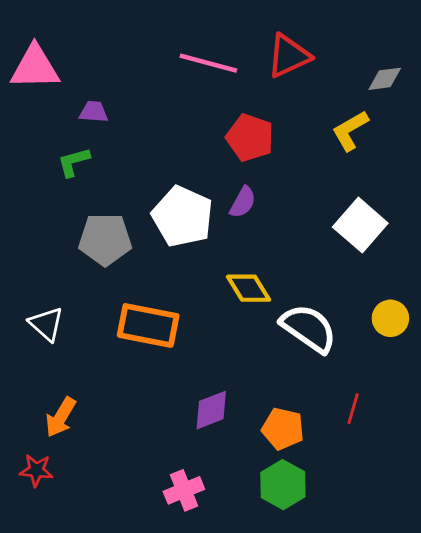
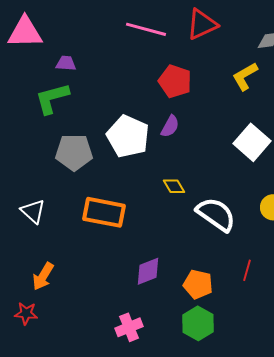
green L-shape: (74, 162) -> (52, 98), size x1.5
yellow diamond: (248, 288) -> (174, 186), size x0.7

